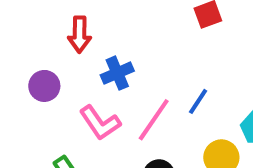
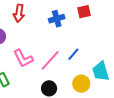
blue cross: (117, 73) -> (57, 19), moved

